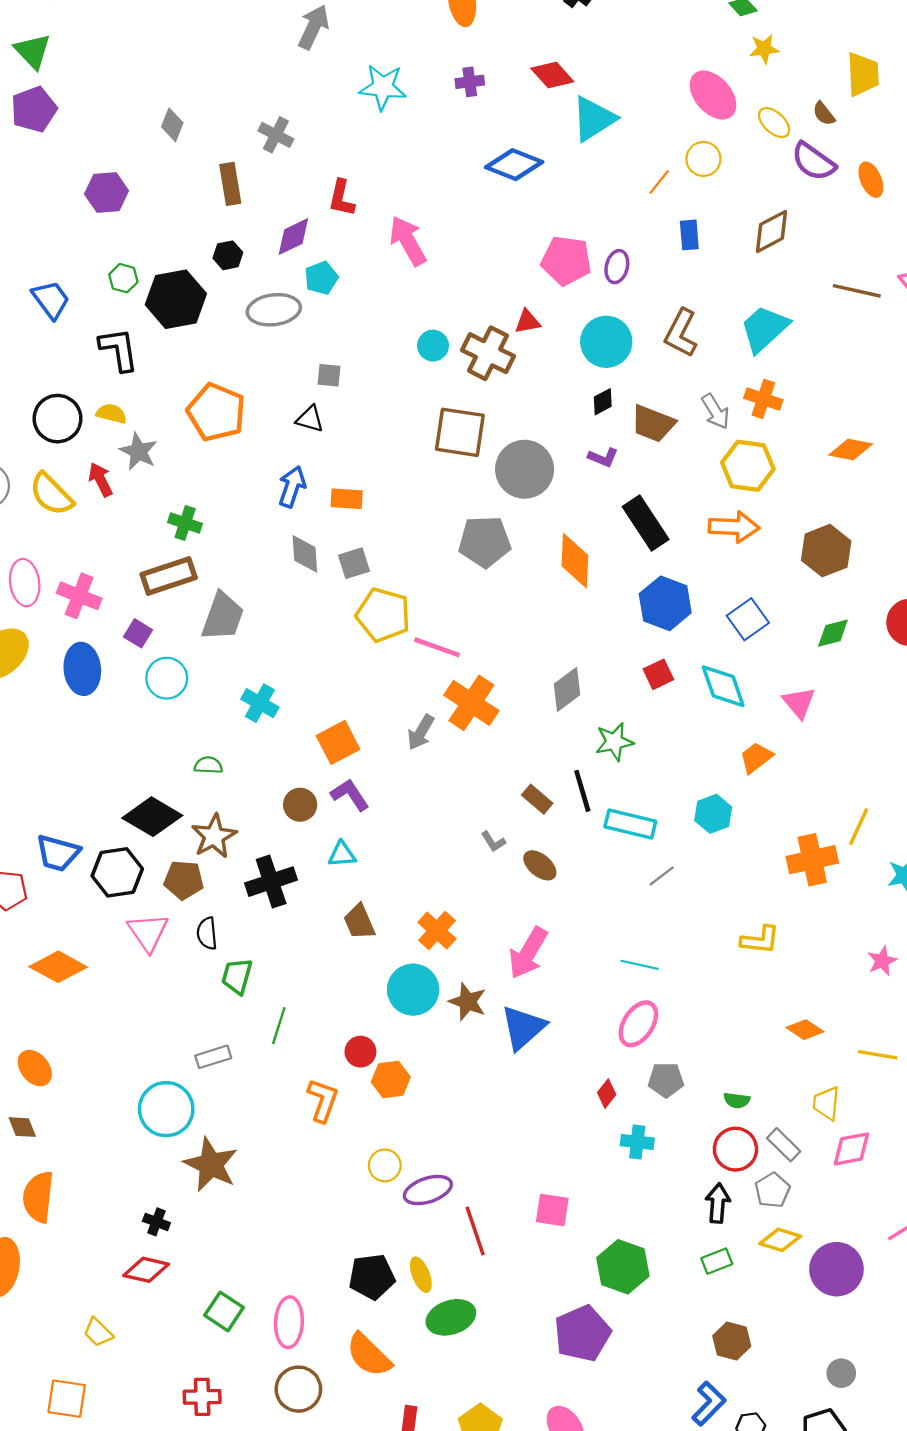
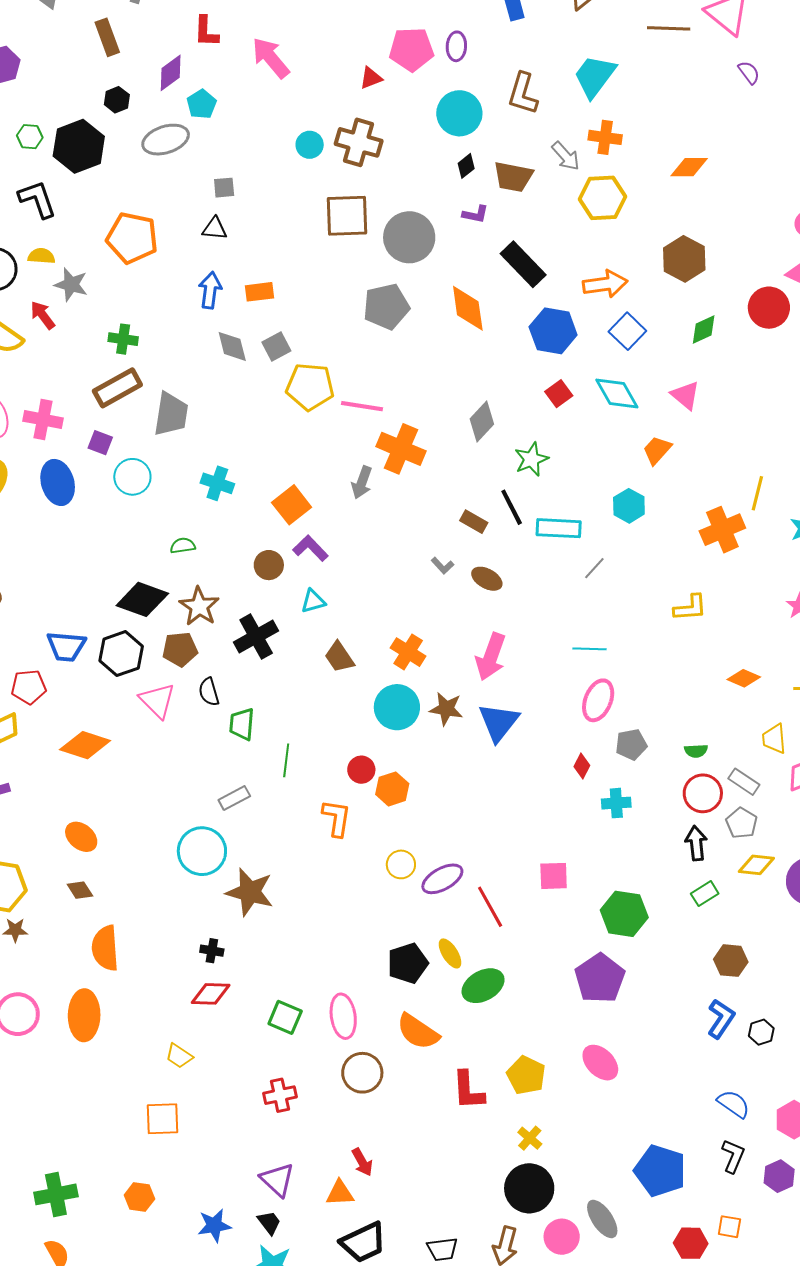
red triangle: (527, 322) -> (371, 78), moved
orange arrow: (734, 527) -> (605, 284), moved

